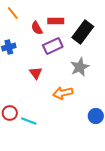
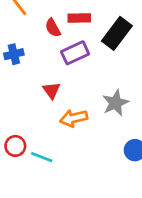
gray star: (80, 67) -> (115, 103), moved
orange arrow: (63, 93) -> (74, 118), moved

